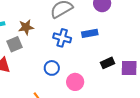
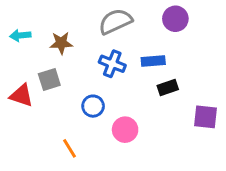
gray square: (14, 44) -> (49, 80), moved
black rectangle: (108, 63) -> (168, 87), moved

